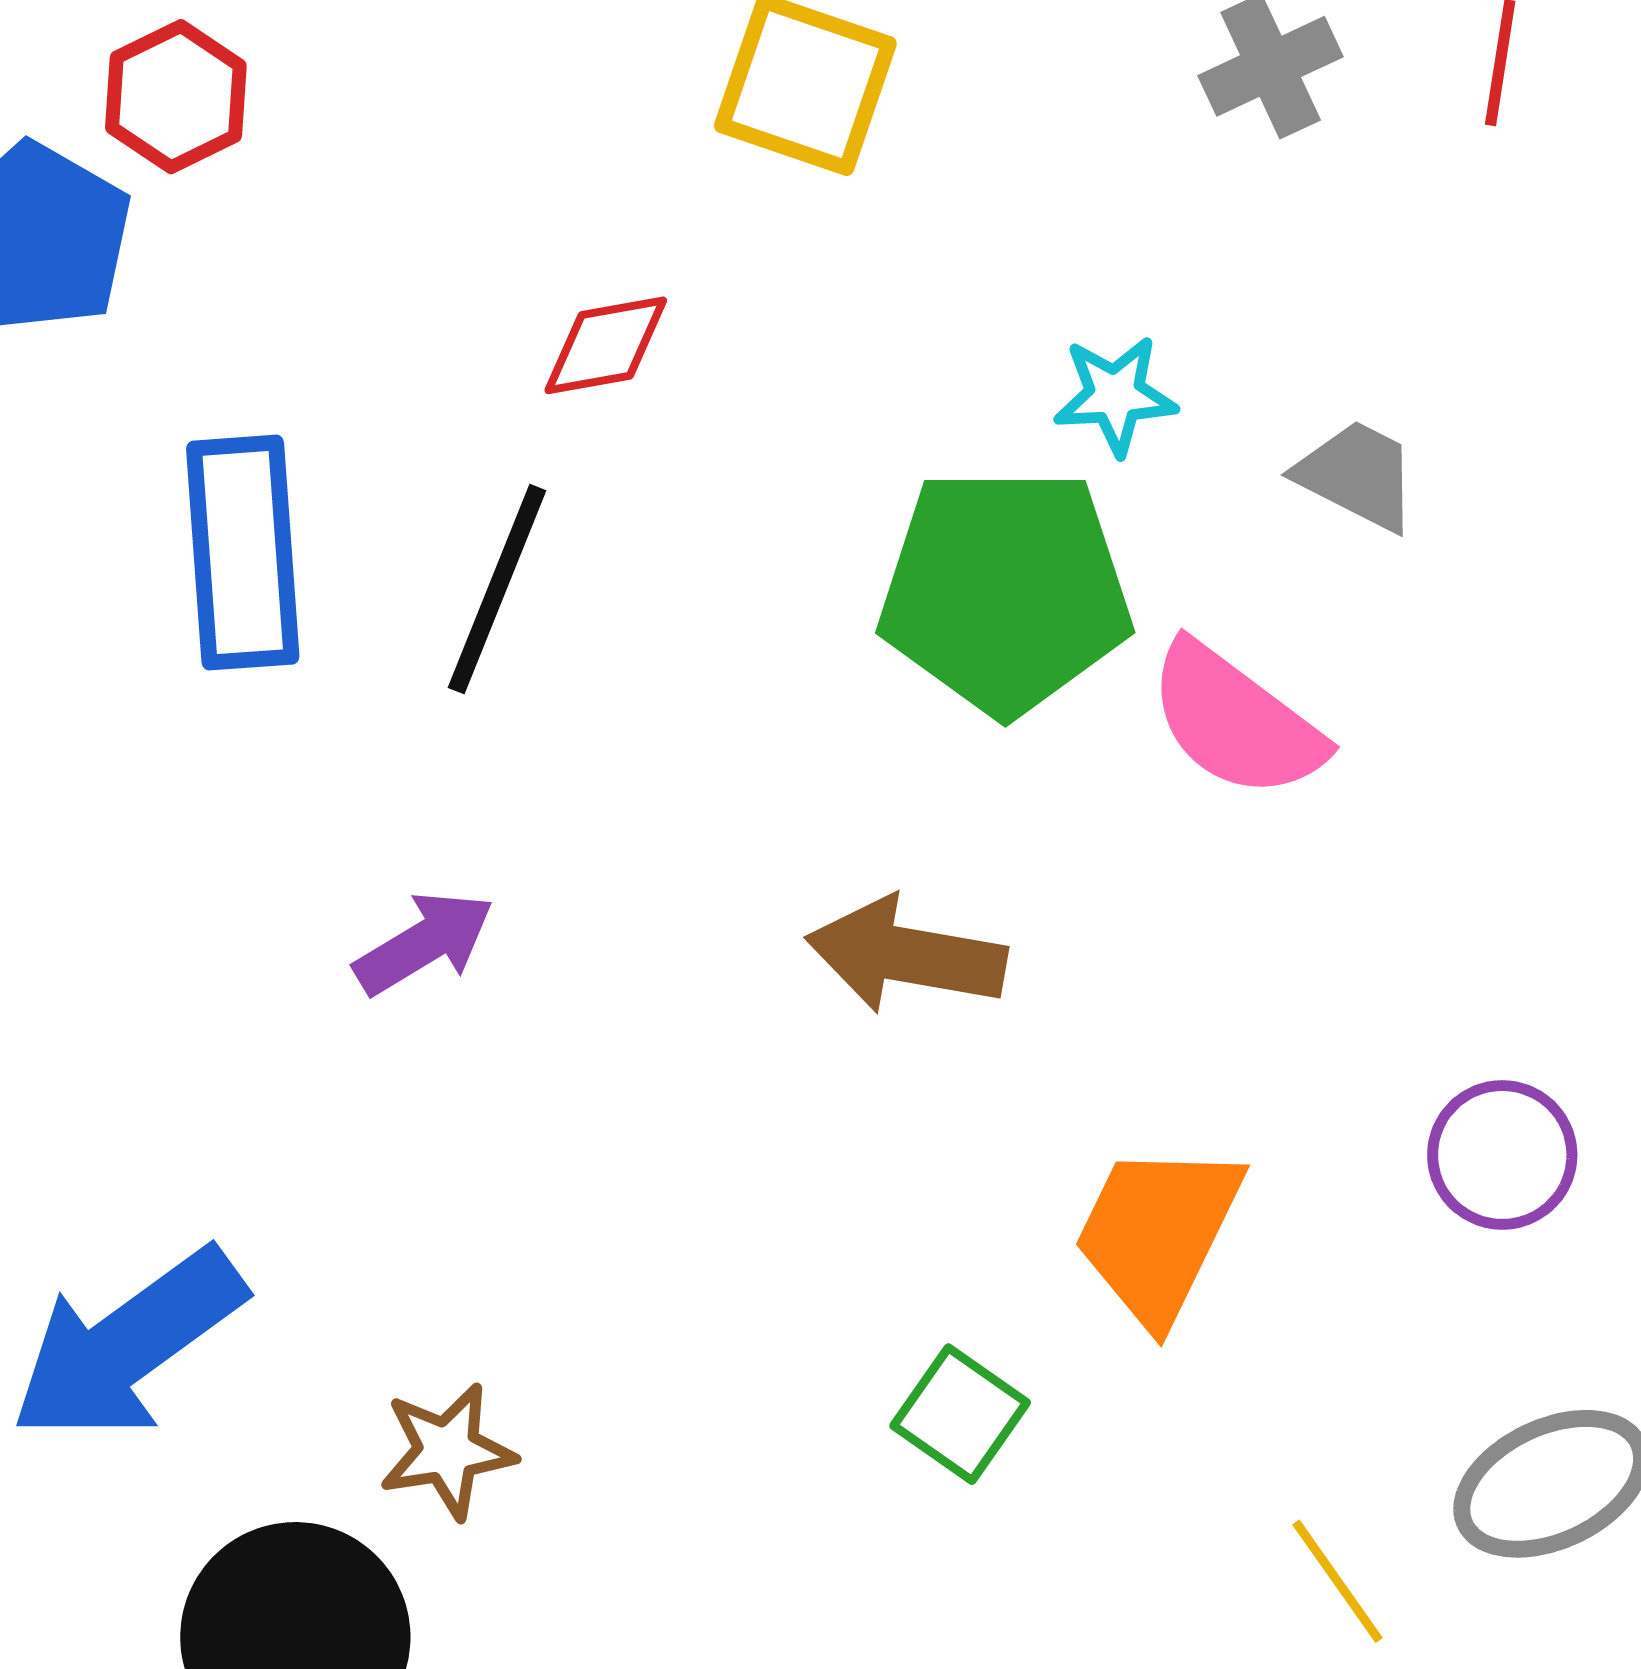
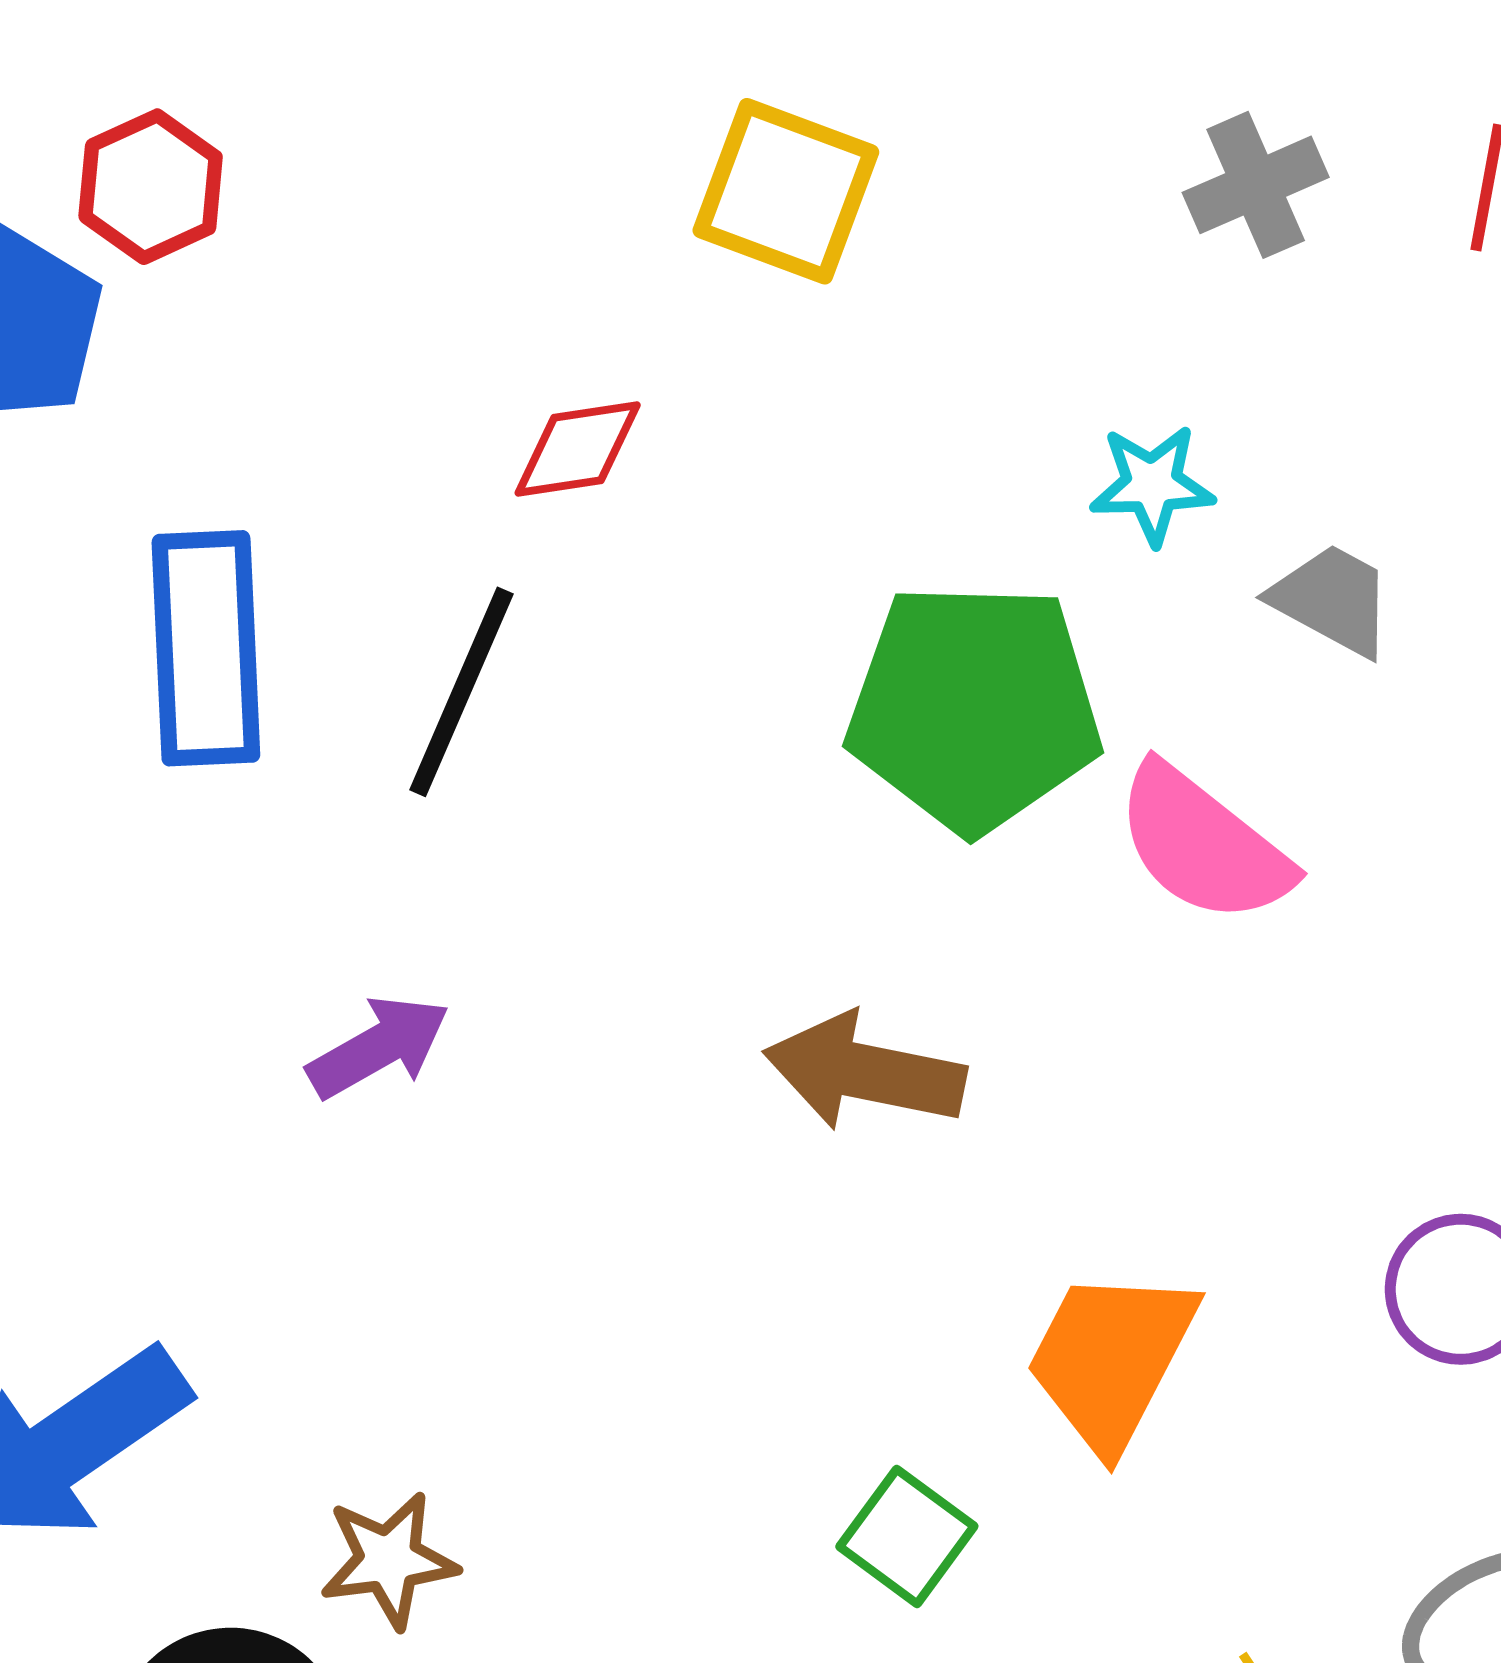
cyan star: (1115, 395) -> (1152, 485), moved

